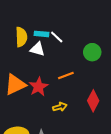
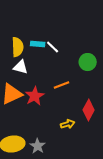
white triangle: (37, 49) -> (21, 67), moved
yellow arrow: (60, 107) -> (68, 124), moved

